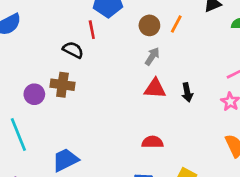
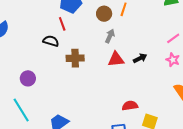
brown cross: (62, 85) -> (75, 58), moved
black arrow: (187, 92) -> (140, 58), turned -96
red semicircle: (153, 142) -> (130, 106), moved

